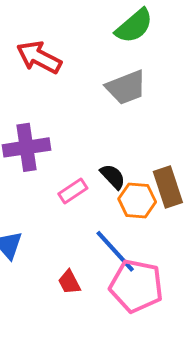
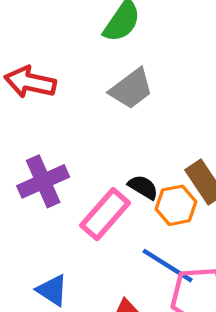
pink rectangle: (73, 191) -> (105, 214), size x1.6

